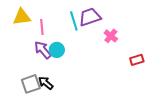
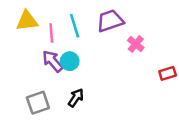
cyan line: (74, 21) -> (75, 26), moved
black arrow: (46, 83) -> (76, 98), moved, turned 84

